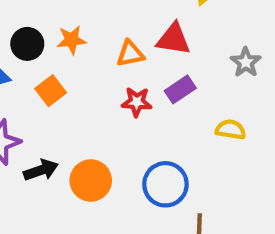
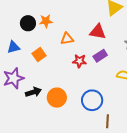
orange star: (72, 40) -> (46, 21), moved
black circle: (27, 44) -> (28, 23), moved
orange triangle: (130, 54) -> (67, 39), moved

